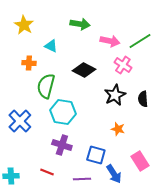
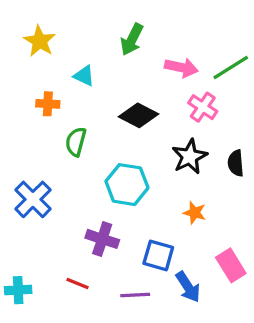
green arrow: (80, 24) -> (132, 39), turned 108
green semicircle: (46, 86) -> (76, 142), size x0.7
cyan hexagon: (63, 112) -> (127, 185), moved

